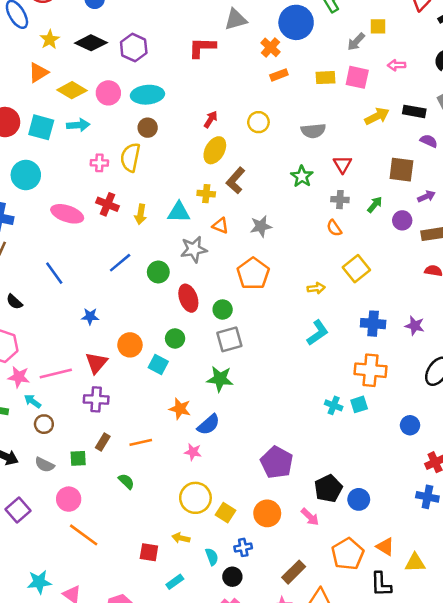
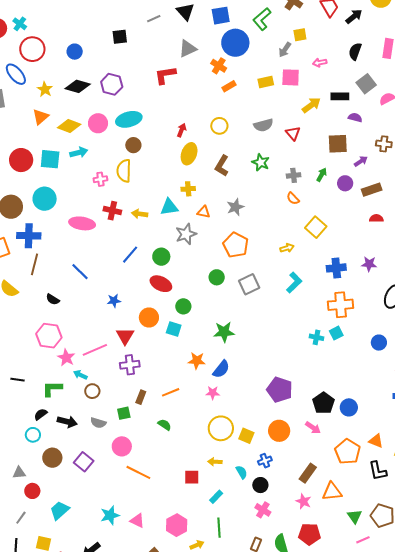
red triangle: (343, 164) -> (293, 133), moved
brown L-shape: (236, 180) -> (222, 166), moved
yellow arrow: (141, 214) -> (140, 214), turned 98
red ellipse: (188, 298) -> (161, 284), moved, turned -35
gray square: (229, 339) -> (249, 284), moved
pink star: (19, 377) -> (66, 358), turned 30

